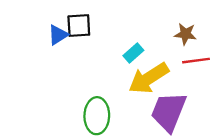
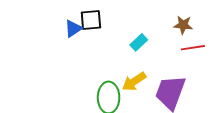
yellow arrow: (149, 78) -> (134, 82), moved, size x0.7

